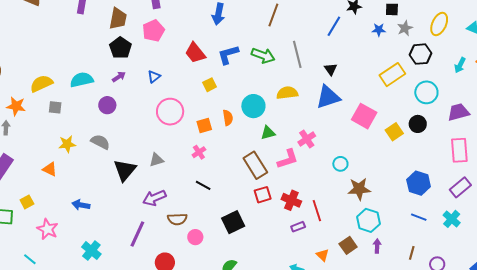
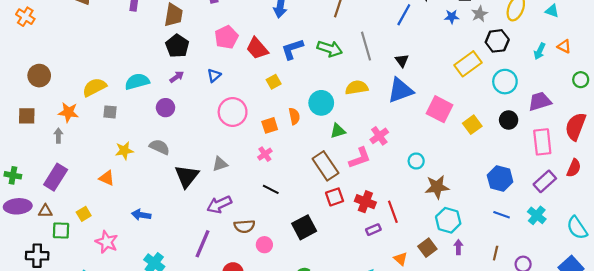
pink pentagon: (153, 31) -> (226, 37), moved
black circle: (418, 124) -> (509, 120), moved

